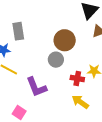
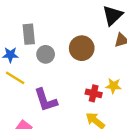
gray circle: (56, 60) -> (46, 54), moved

